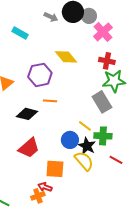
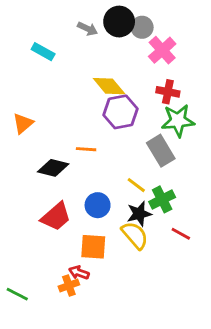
purple hexagon: (40, 75) -> (121, 112), moved
green cross: (103, 136) -> (162, 199), turned -30
blue circle: (70, 140) -> (98, 205), moved
black star: (87, 146) -> (139, 214), turned 30

